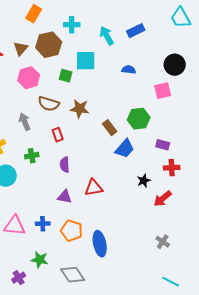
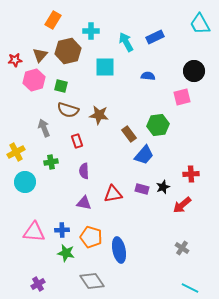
green square: (66, 76) -> (61, 86), moved
pink hexagon: (29, 78) -> (34, 80), moved
purple rectangle: (163, 145) -> (142, 189), moved
green star: (40, 260) -> (66, 253), moved

